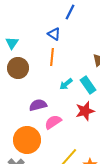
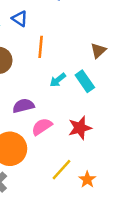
blue triangle: (54, 34) -> (20, 19), moved
red star: (85, 111) -> (80, 128), moved

